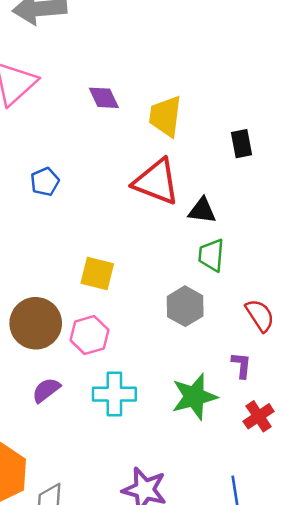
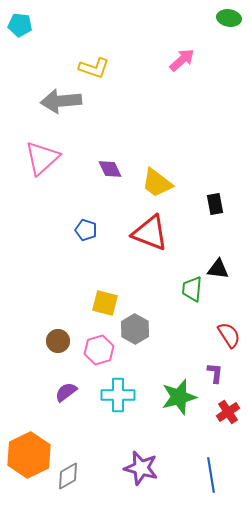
yellow trapezoid: (165, 116) -> (157, 183), turned -60
blue pentagon: (45, 182) -> (86, 230), moved, turned -30
black triangle: (202, 211) -> (218, 269), moved
gray hexagon: (185, 306) -> (135, 329), moved
brown circle: (36, 323) -> (58, 341), size x0.6

